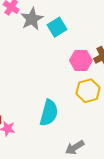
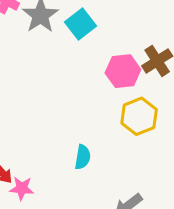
cyan semicircle: (49, 113) -> (83, 157), size x0.6

